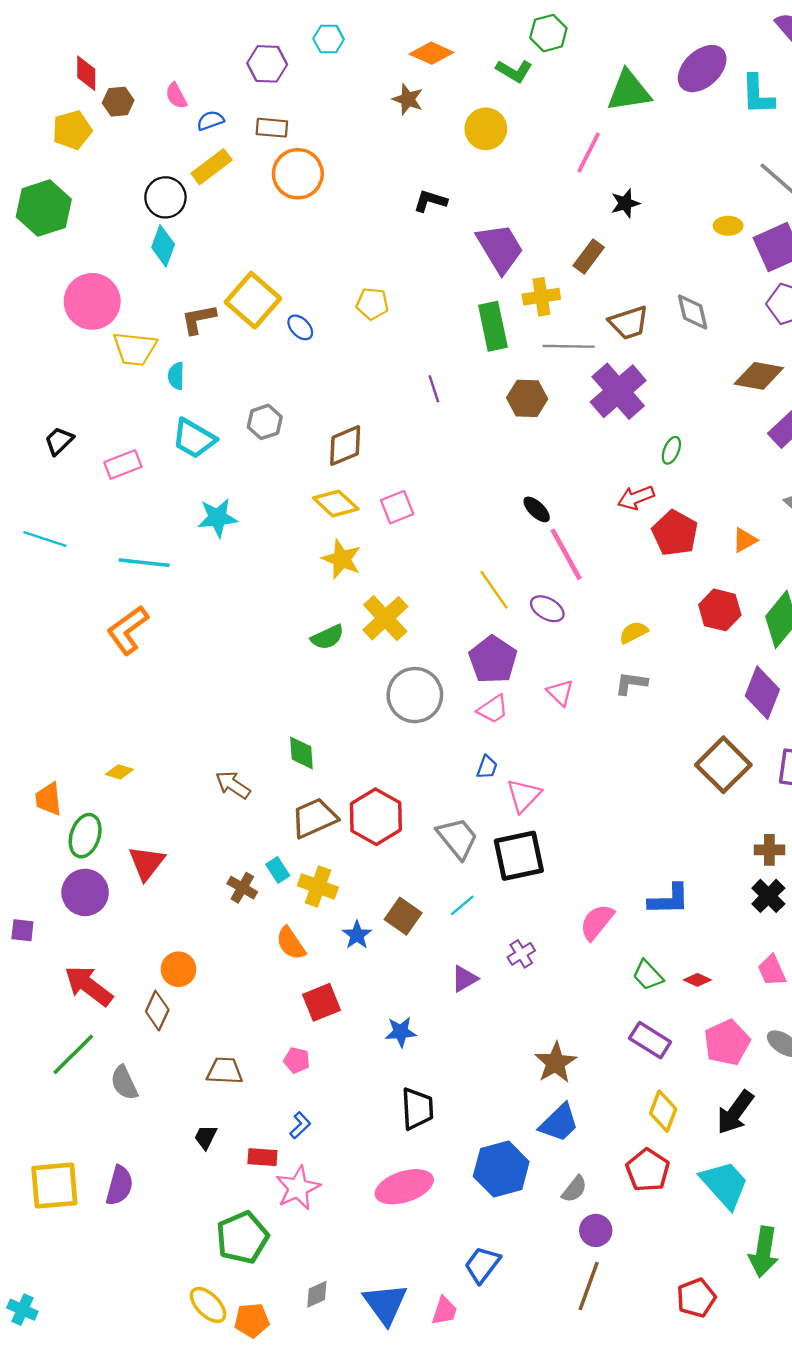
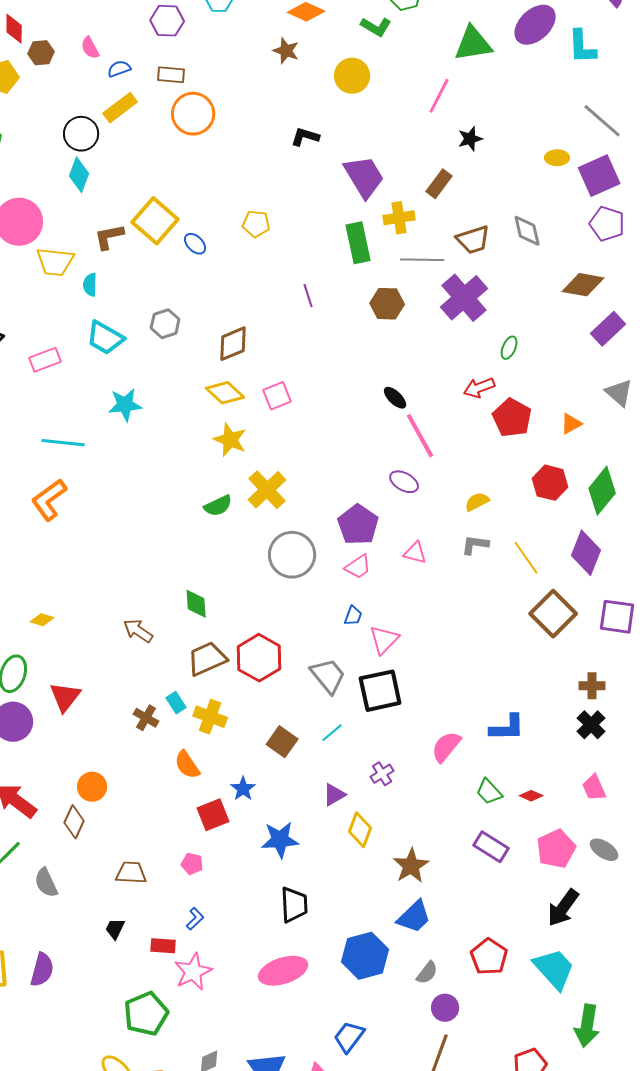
yellow line: (494, 590) -> (526, 558), moved
pink triangle: (560, 693) -> (415, 553), turned -30
blue star: (357, 935) -> (243, 789), moved
blue star: (401, 1032) -> (280, 840), size x1.4
yellow diamond: (663, 1111) -> (360, 830), moved

